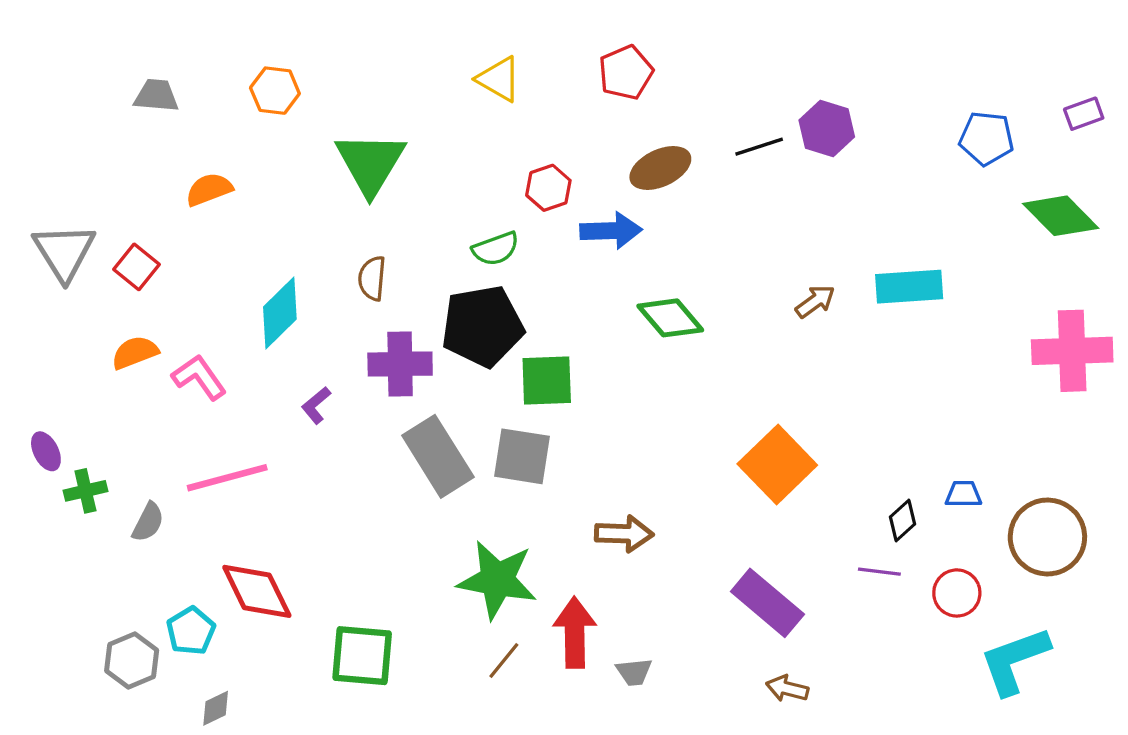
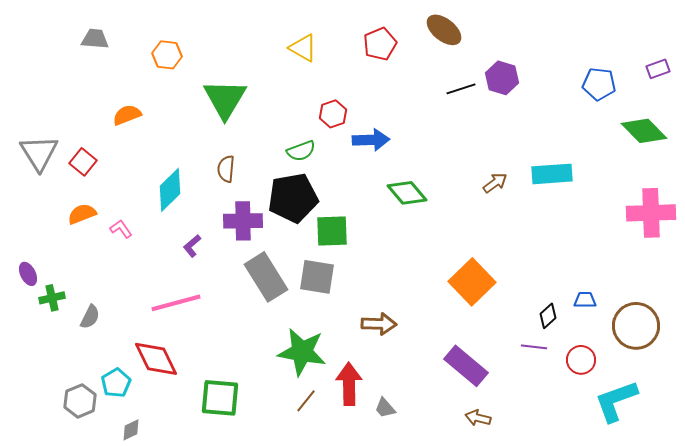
gray trapezoid: (156, 96) -> (95, 39), moved
brown ellipse: (660, 168) -> (444, 30), moved, turned 63
pink L-shape: (199, 377) -> (121, 229), size x0.7
pink line: (227, 478) -> (176, 303), moved
gray trapezoid: (634, 672) -> (385, 408), turned 55

